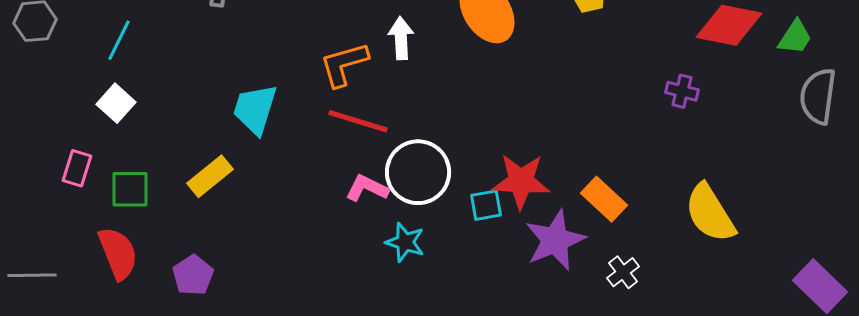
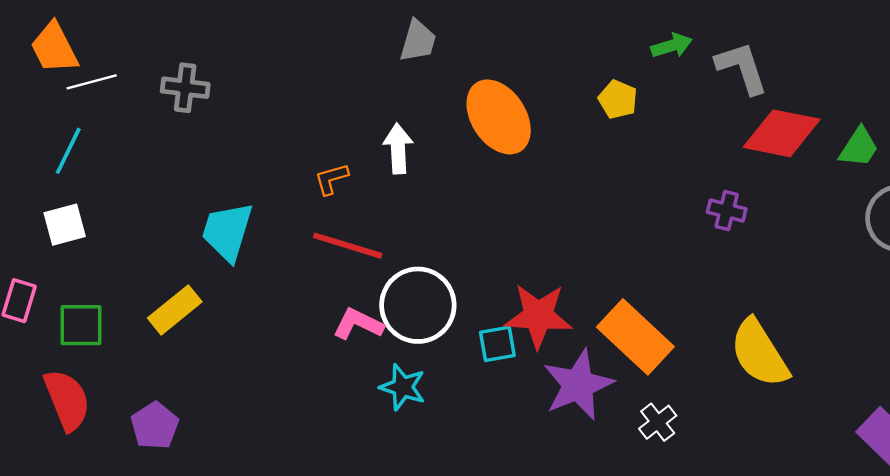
orange L-shape: (344, 64) -> (331, 179), size x0.6
white square: (116, 103) -> (65, 225), turned 33
orange rectangle: (604, 199) -> (635, 337), size x1.4

